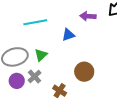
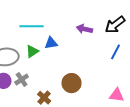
blue triangle: (68, 35) -> (51, 43), moved
green triangle: (41, 55) -> (32, 51), moved

